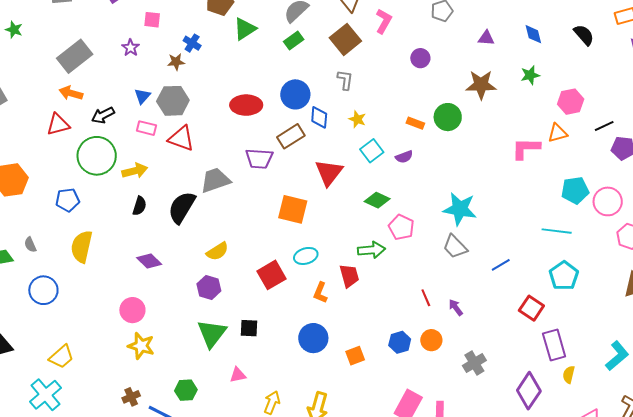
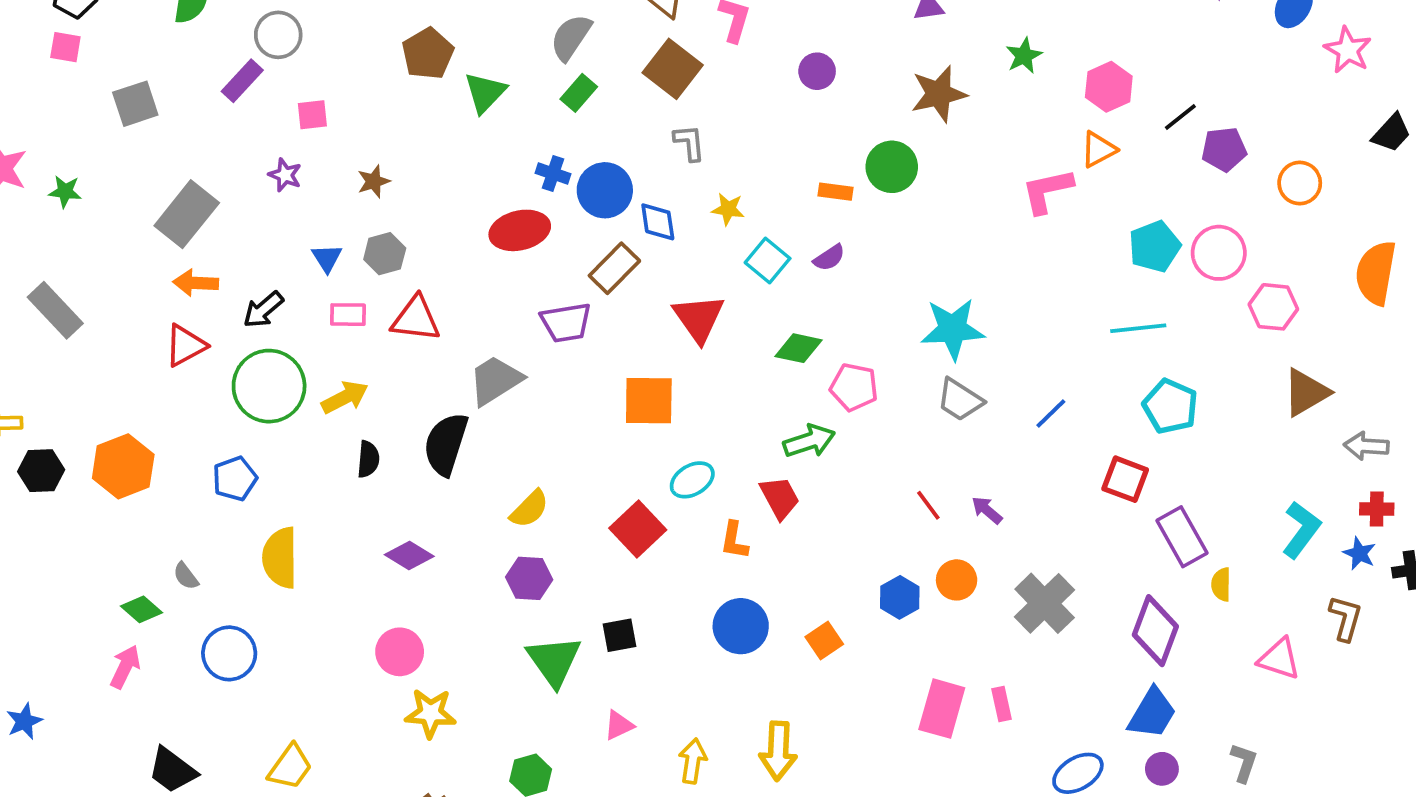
blue cross: (192, 43) -> (553, 174), moved
gray hexagon: (173, 101) -> (385, 254), size x0.7
gray cross: (474, 363) -> (1045, 603), size x1.4

